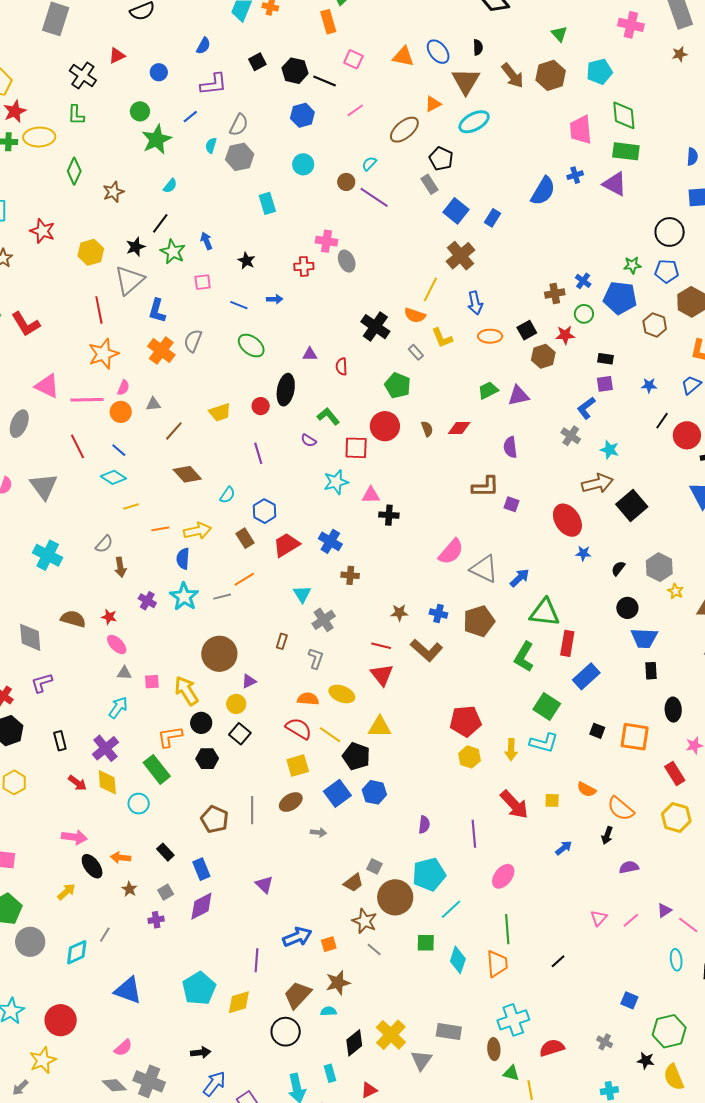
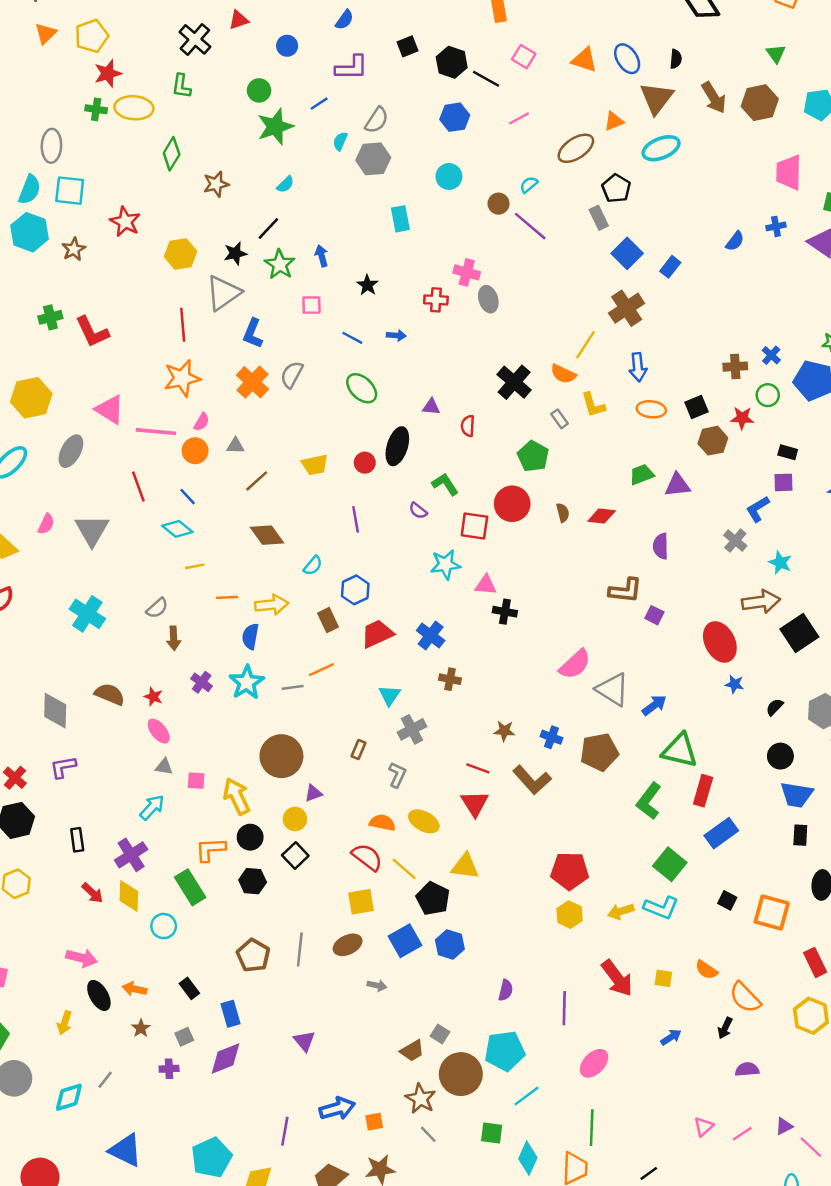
blue semicircle: (543, 191) -> (735, 241), size x0.6
yellow arrow: (511, 750) -> (621, 911), turned 65
yellow arrow: (66, 892) -> (65, 1023), turned 144

